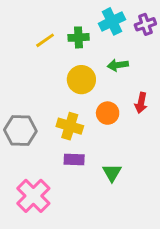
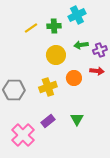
purple cross: (145, 24) -> (100, 50), moved
red arrow: (141, 103) -> (97, 71), turned -96
yellow cross: (70, 126) -> (48, 87), turned -36
purple rectangle: (74, 160) -> (48, 121), moved, turned -40

